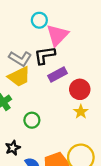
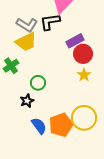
purple rectangle: (57, 74) -> (75, 41), moved
black star: (13, 148) -> (27, 101), moved

